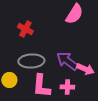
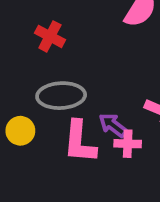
purple arrow: (67, 61) -> (113, 125), moved, size x0.7

